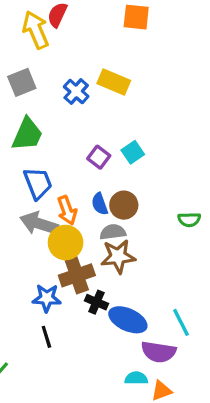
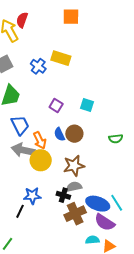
cyan square: (133, 152) -> (87, 105), moved, turned -32
gray semicircle: (113, 232) -> (74, 187), moved
brown cross: (77, 275) -> (75, 214), moved
blue ellipse: (128, 320) -> (98, 204), moved
black line: (46, 337) -> (20, 211), moved, turned 48
purple semicircle: (159, 352) -> (105, 222), turned 30

